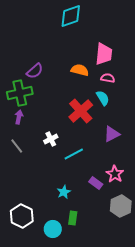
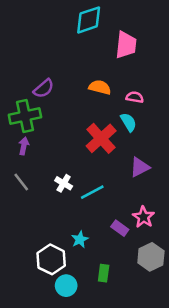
pink trapezoid: (104, 54) -> (126, 45), moved
white cross: (51, 139) -> (64, 183), moved, turned -32
white hexagon: (22, 216) -> (51, 259), moved
green rectangle: (73, 218) -> (104, 273), moved

